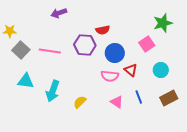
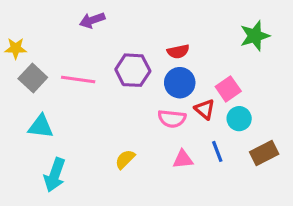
red semicircle: (103, 30) -> (178, 51), moved
pink square: (147, 44) -> (228, 89), moved
cyan circle: (161, 70) -> (239, 119), moved
cyan arrow: (53, 91) -> (55, 175), moved
pink triangle: (117, 102) -> (183, 159), turned -40

